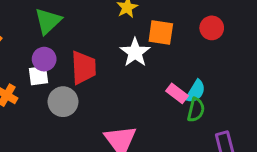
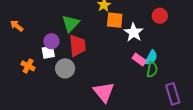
green triangle: (48, 21) -> (71, 24), moved
orange square: (161, 32) -> (115, 20), moved
white star: (135, 52) -> (134, 32), moved

